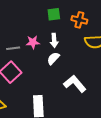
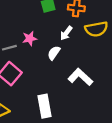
white arrow: (54, 40) -> (66, 33), moved, turned 48

